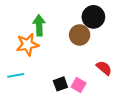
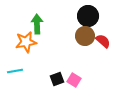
brown circle: (80, 35) -> (85, 36), moved
red semicircle: (104, 68) -> (103, 41), moved

